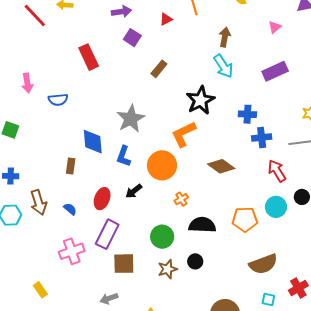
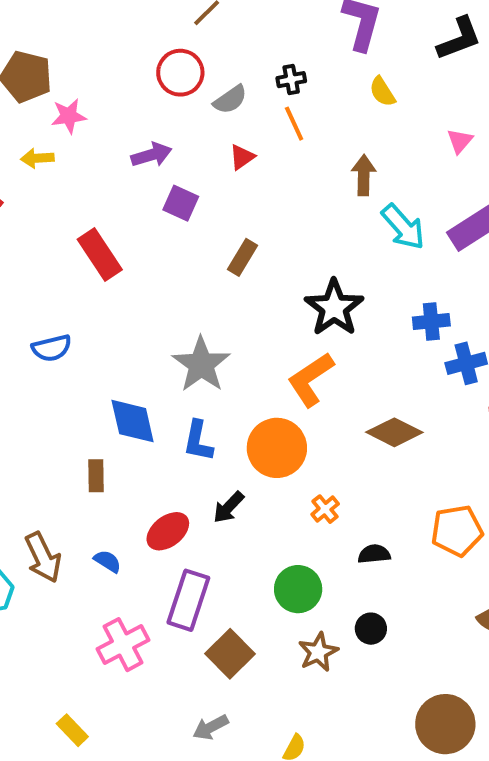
cyan arrow: (223, 66) -> (403, 227), moved
red ellipse: (102, 199) -> (168, 531), turned 40
black semicircle: (202, 225) -> (374, 554), size x0.6
brown square: (124, 264) -> (230, 654), turned -35

